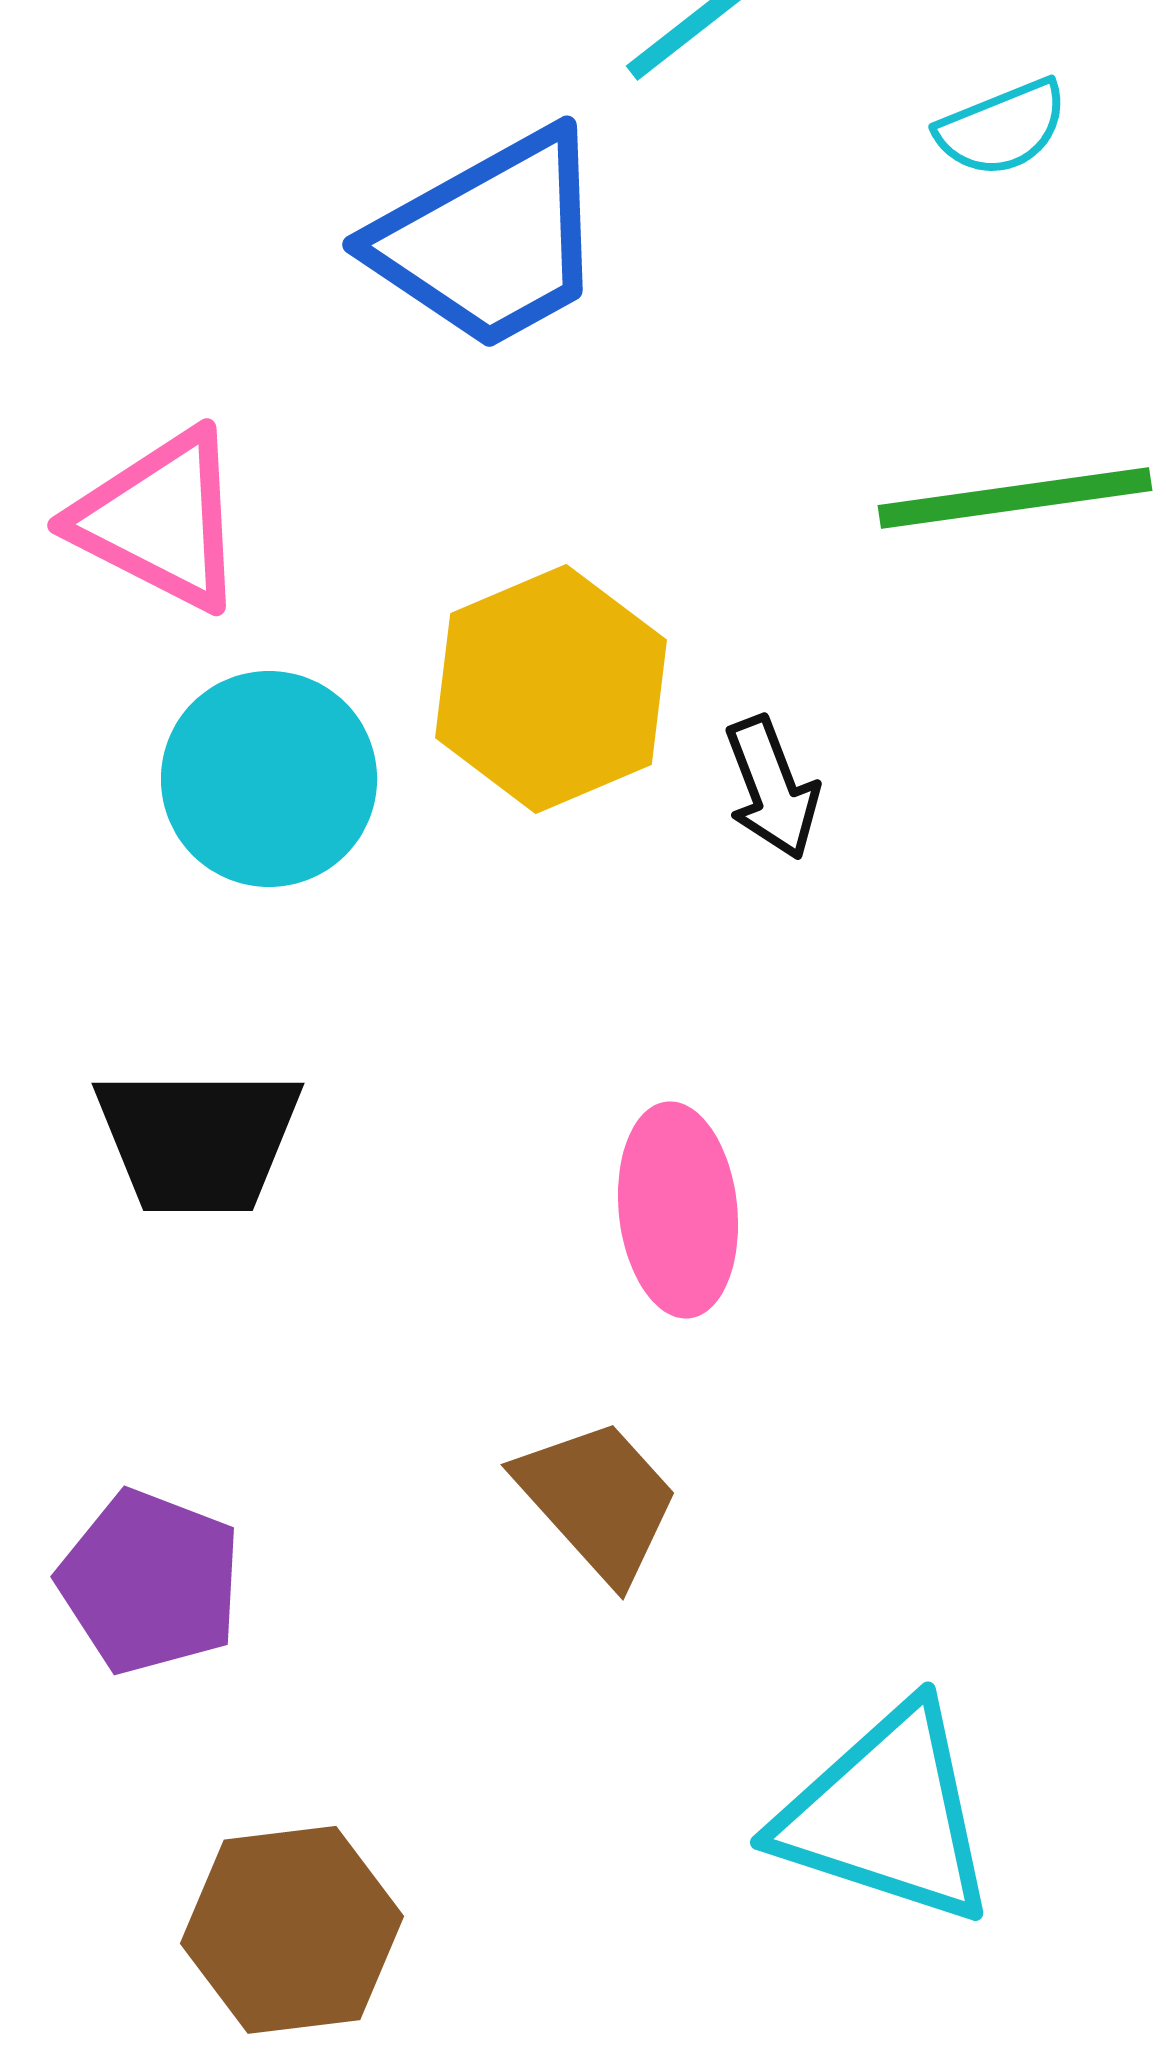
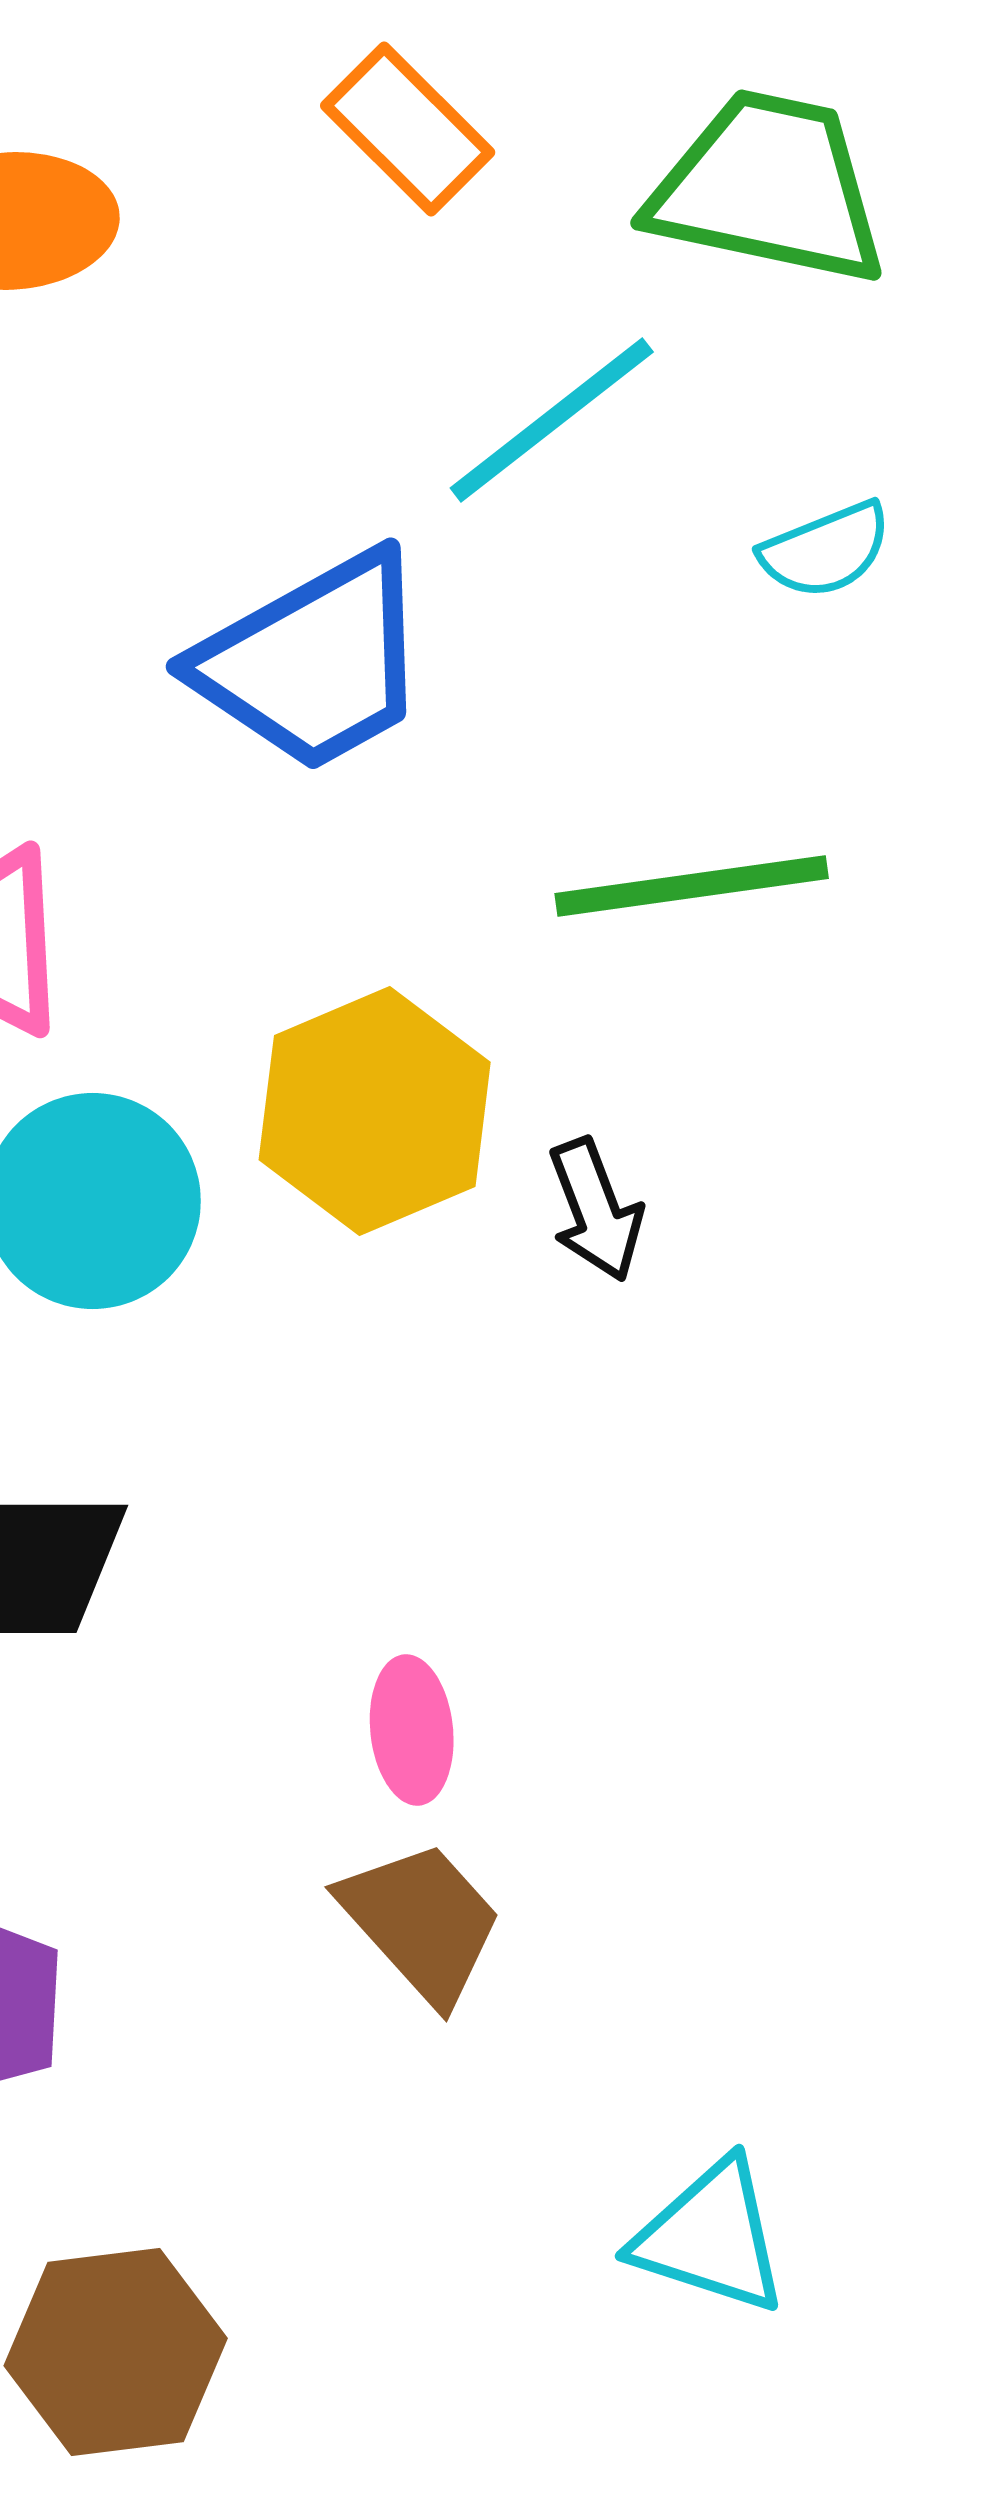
green line: (1015, 498) -> (692, 886), moved
pink ellipse: (678, 1210) -> (412, 1730), moved, size x0.7
cyan triangle: (887, 1815) -> (711, 2237), size x0.7

